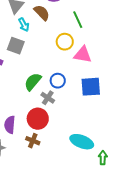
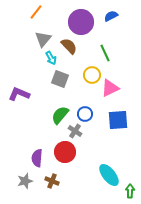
gray square: (16, 46) -> (60, 79), moved
pink triangle: (83, 55) -> (110, 88), turned -36
brown cross: (33, 141) -> (52, 181), moved
cyan ellipse: (82, 142) -> (109, 175), turned 30

